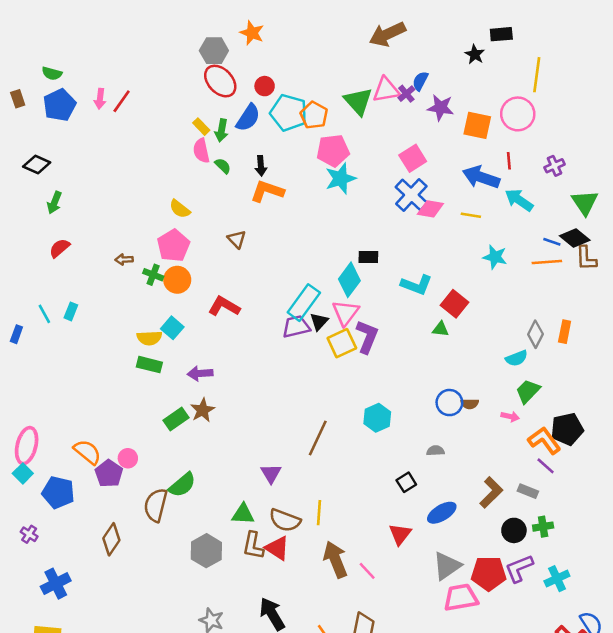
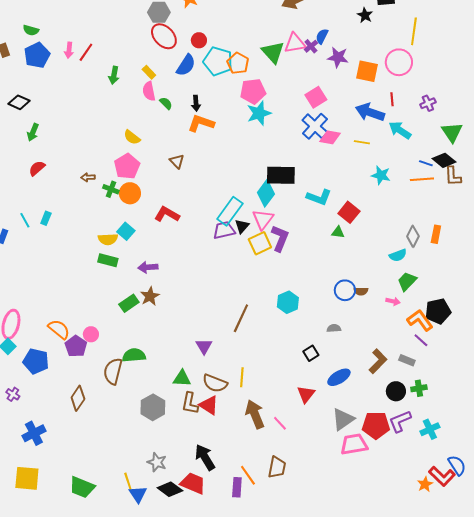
green arrow: (222, 130) -> (114, 75), moved
black rectangle: (368, 257) -> (281, 175), size x1.8
green semicircle: (182, 485) -> (134, 355), turned -145

